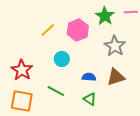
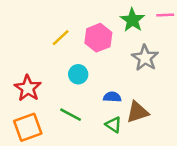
brown triangle: (116, 77) -> (137, 112), moved
orange square: (22, 101) -> (28, 127), turned -30

